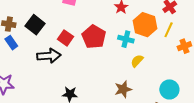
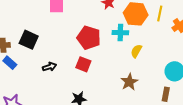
red square: (65, 38) -> (83, 64), moved
black arrow: (49, 56) -> (49, 67), size x0.6

